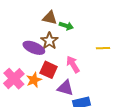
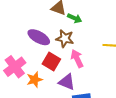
brown star: (49, 41) -> (65, 39), moved, turned -30
orange star: (34, 80) -> (35, 80), moved

